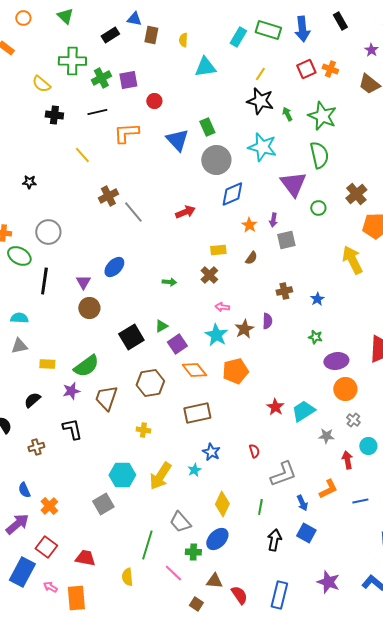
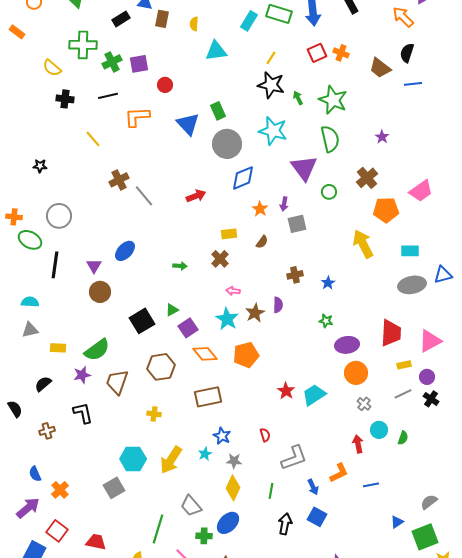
purple star: (371, 50) -> (382, 137), moved
gray star: (326, 436) -> (234, 461), moved

